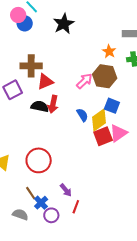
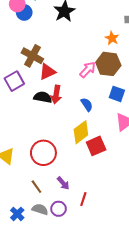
brown cross: (31, 66) -> (32, 56), turned 30
yellow diamond: (99, 120) -> (81, 132), moved
red square: (103, 136) -> (96, 146), moved
purple arrow: (66, 190) -> (63, 183), moved
blue cross: (41, 203) -> (17, 214), moved
gray semicircle: (20, 214) -> (40, 209), moved

